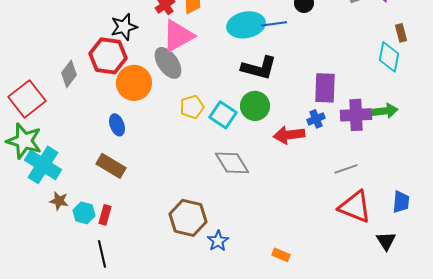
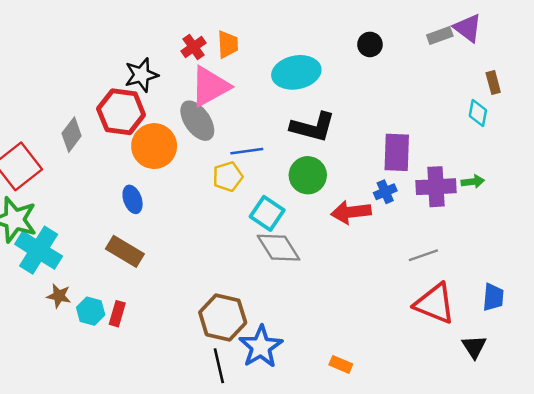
blue line: (274, 24) -> (247, 151), moved
cyan diamond: (389, 57) -> (478, 113), size x0.7
green arrow: (385, 111) -> (473, 182), size x0.7
cyan square: (223, 115) -> (267, 213), moved
blue star: (218, 241) -> (261, 347), size x1.6
black line: (102, 254) -> (219, 366), moved

